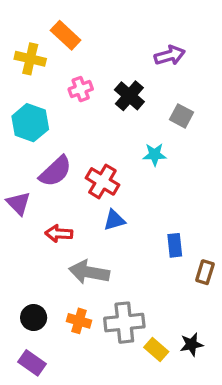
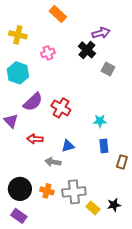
orange rectangle: (66, 35) -> (58, 14), moved
black cross: (129, 96) -> (87, 50), moved
cyan star: (155, 155) -> (100, 121), moved
blue triangle: (114, 220) -> (68, 146), moved
gray arrow: (89, 272) -> (53, 162), size x0.7
black circle: (34, 318) -> (20, 189), size x1.5

